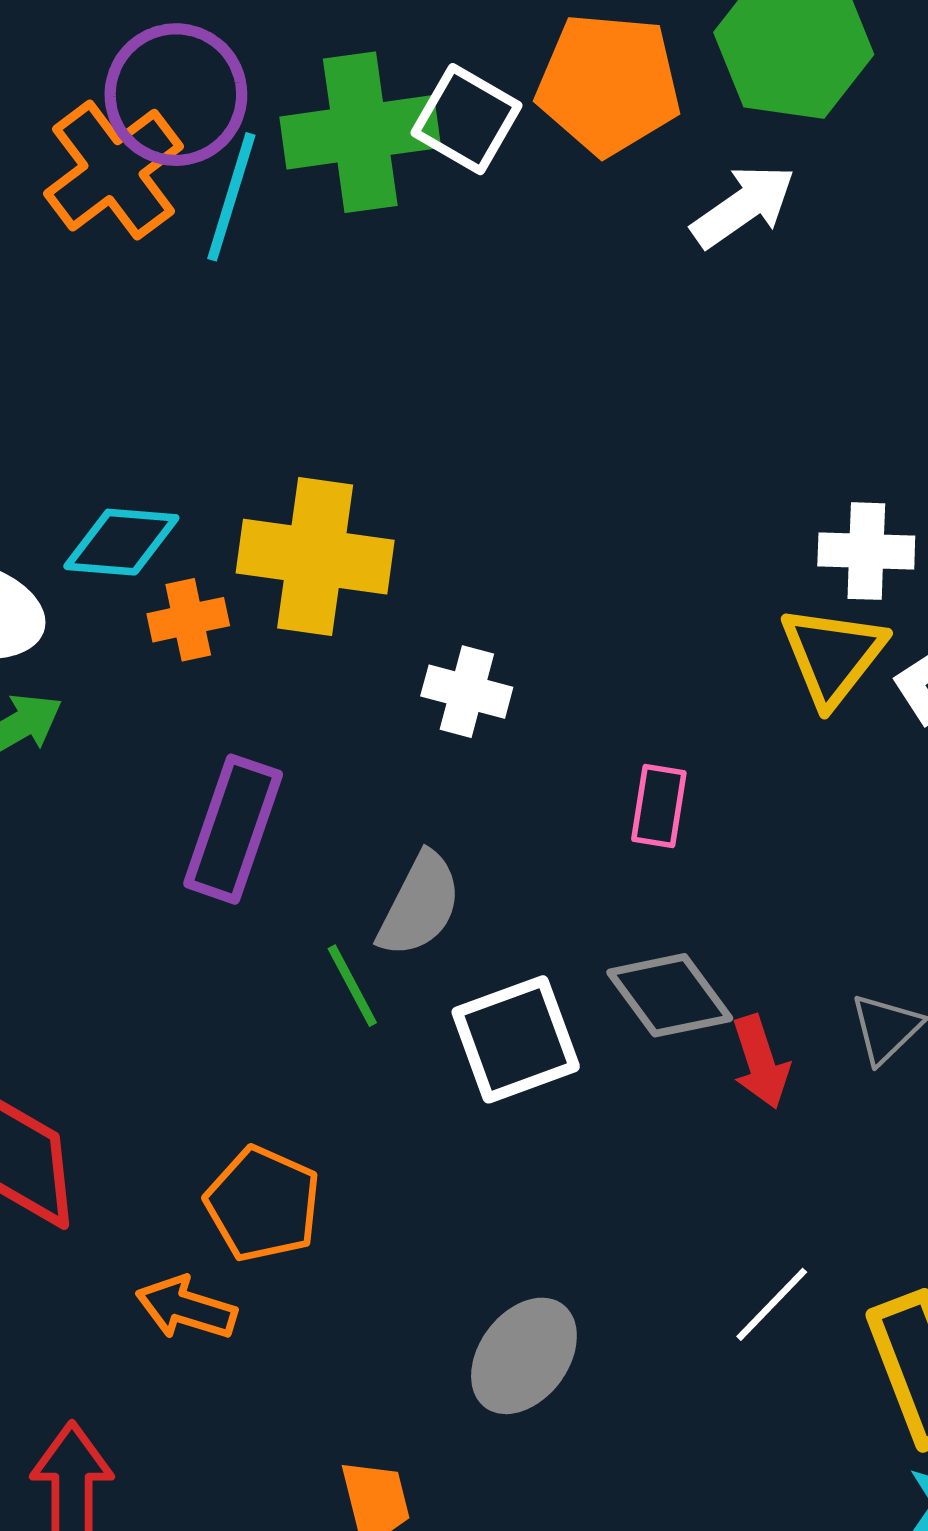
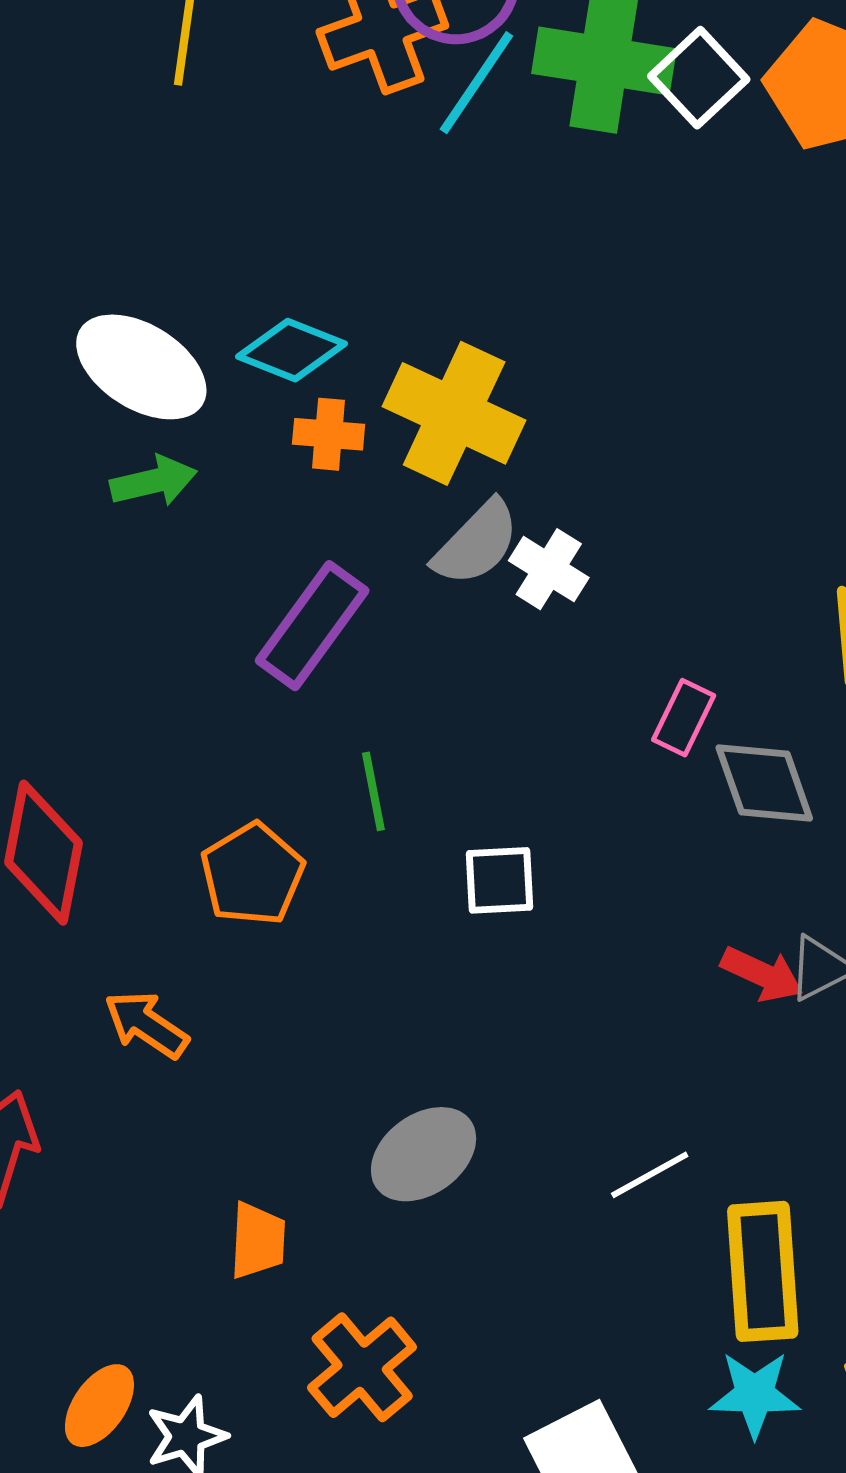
gray semicircle: (420, 905) -> (476, 543), moved
gray diamond: (670, 995) -> (764, 783), moved
white square: (516, 1039) -> (499, 880), size x0.7
red arrow: (761, 1062) -> (762, 974), moved, turned -64
orange pentagon: (263, 1204) -> (252, 874), moved

